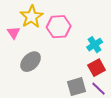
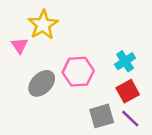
pink hexagon: (59, 27) -> (78, 72), moved

